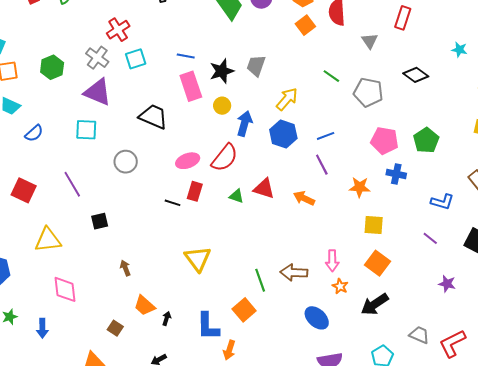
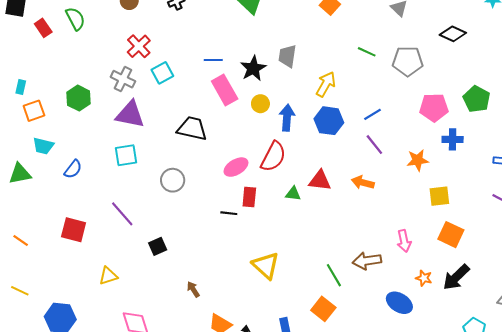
yellow triangle: (48, 240) -> (108, 276), size x0.7
orange star: (340, 286) -> (424, 278), moved

